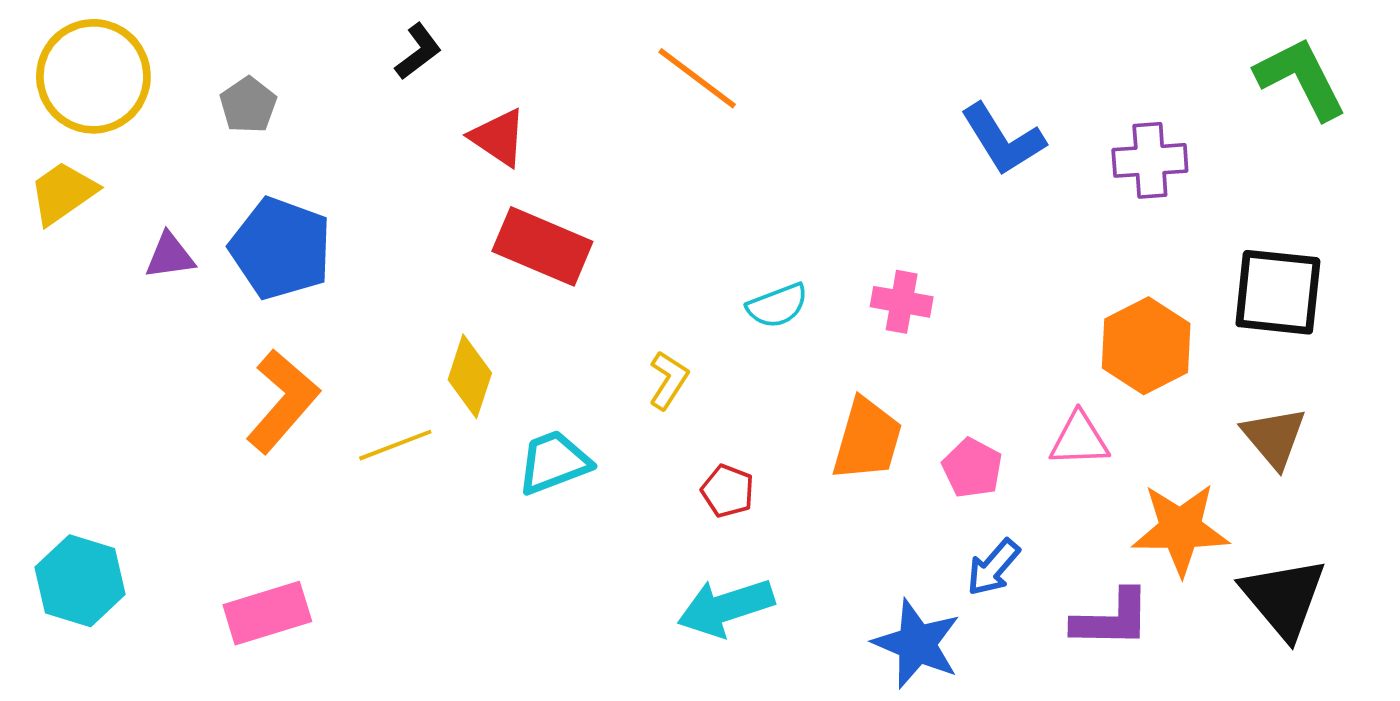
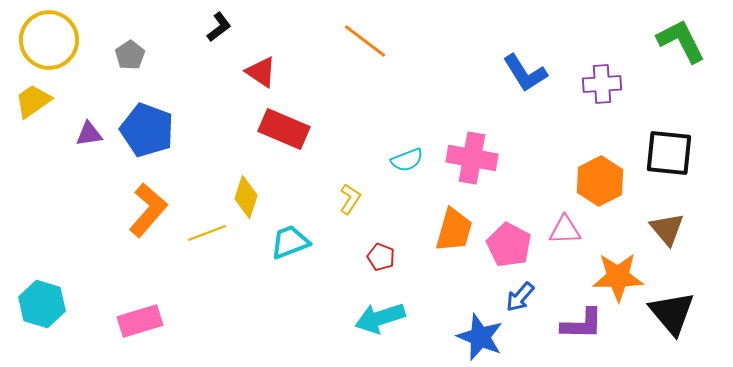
pink cross: (902, 302) -> (472, 158), size x1.6
pink pentagon: (972, 468) -> (509, 245), size x1.4

